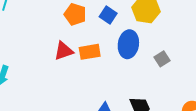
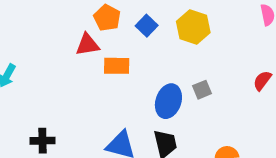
blue ellipse: (128, 44) -> (168, 101), moved
red triangle: (64, 51) -> (87, 45), moved

